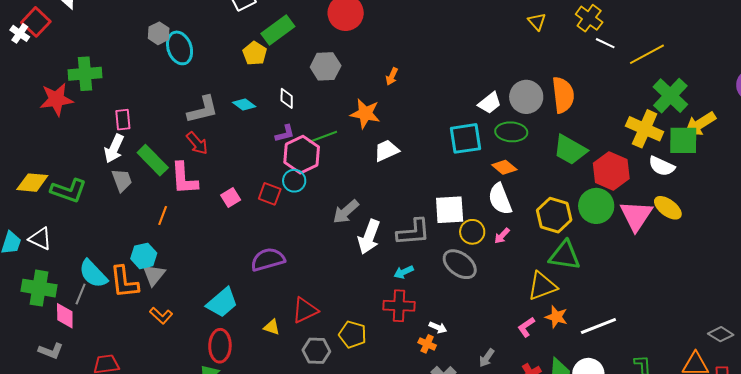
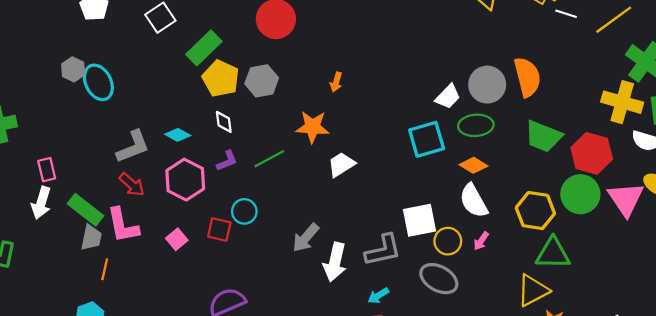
yellow pentagon: (255, 53) -> (221, 78), moved, size x1.4
pink hexagon: (302, 155) -> (185, 180), moved
gray trapezoid: (122, 180) -> (91, 238), moved, turned 40

